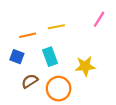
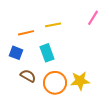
yellow star: (85, 66) -> (80, 81), moved
brown semicircle: (30, 81) -> (28, 76), turned 63

